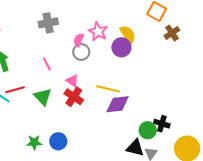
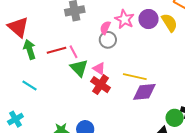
yellow semicircle: (128, 35) -> (169, 23), moved
purple circle: (121, 47) -> (149, 19), moved
red line: (15, 90) -> (57, 50), moved
green triangle: (43, 97) -> (79, 68), moved

